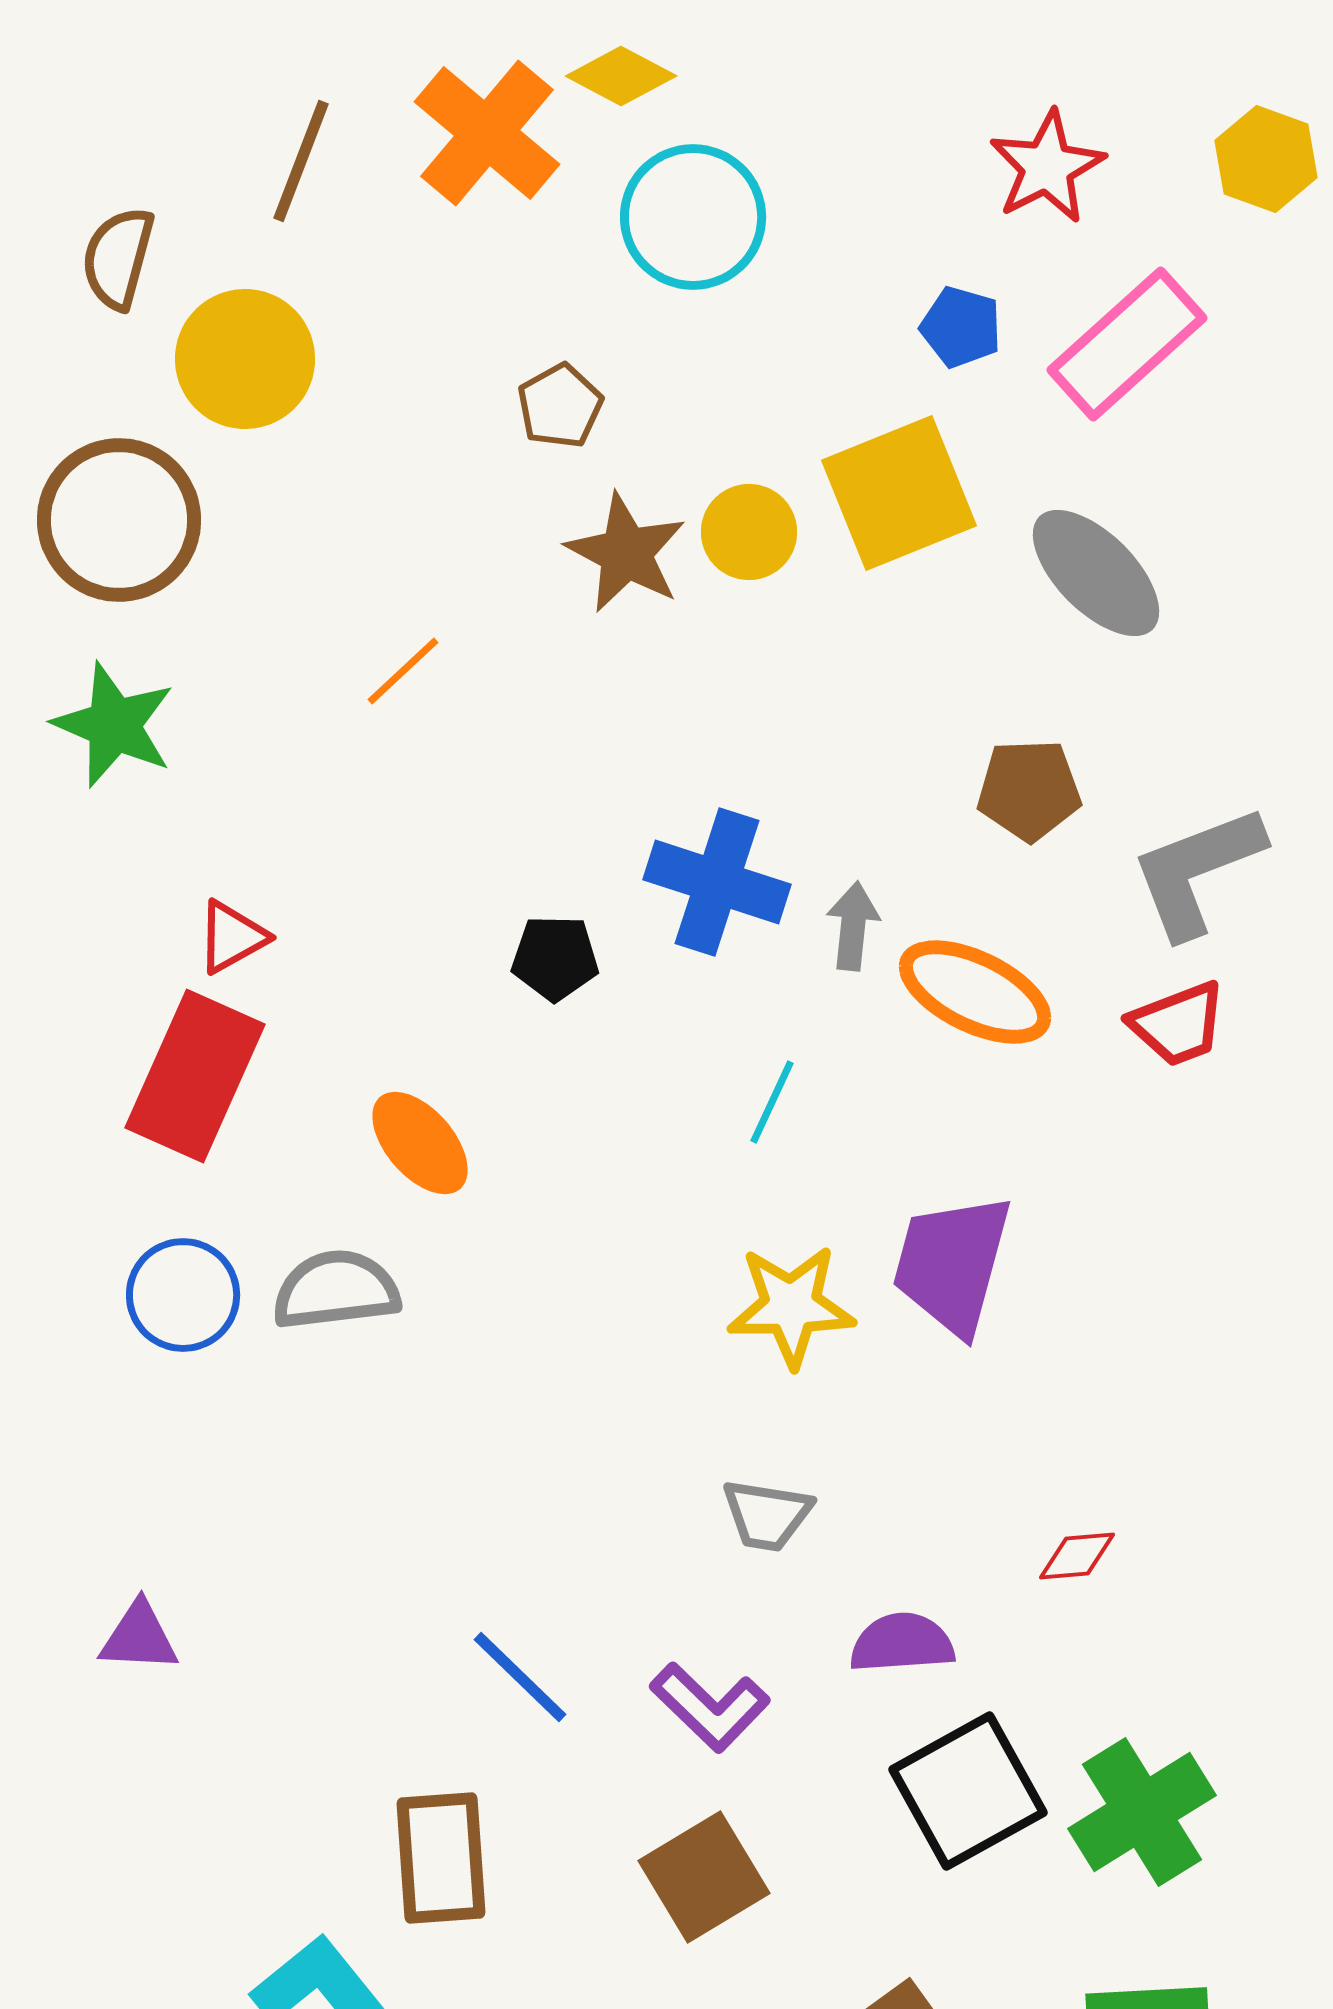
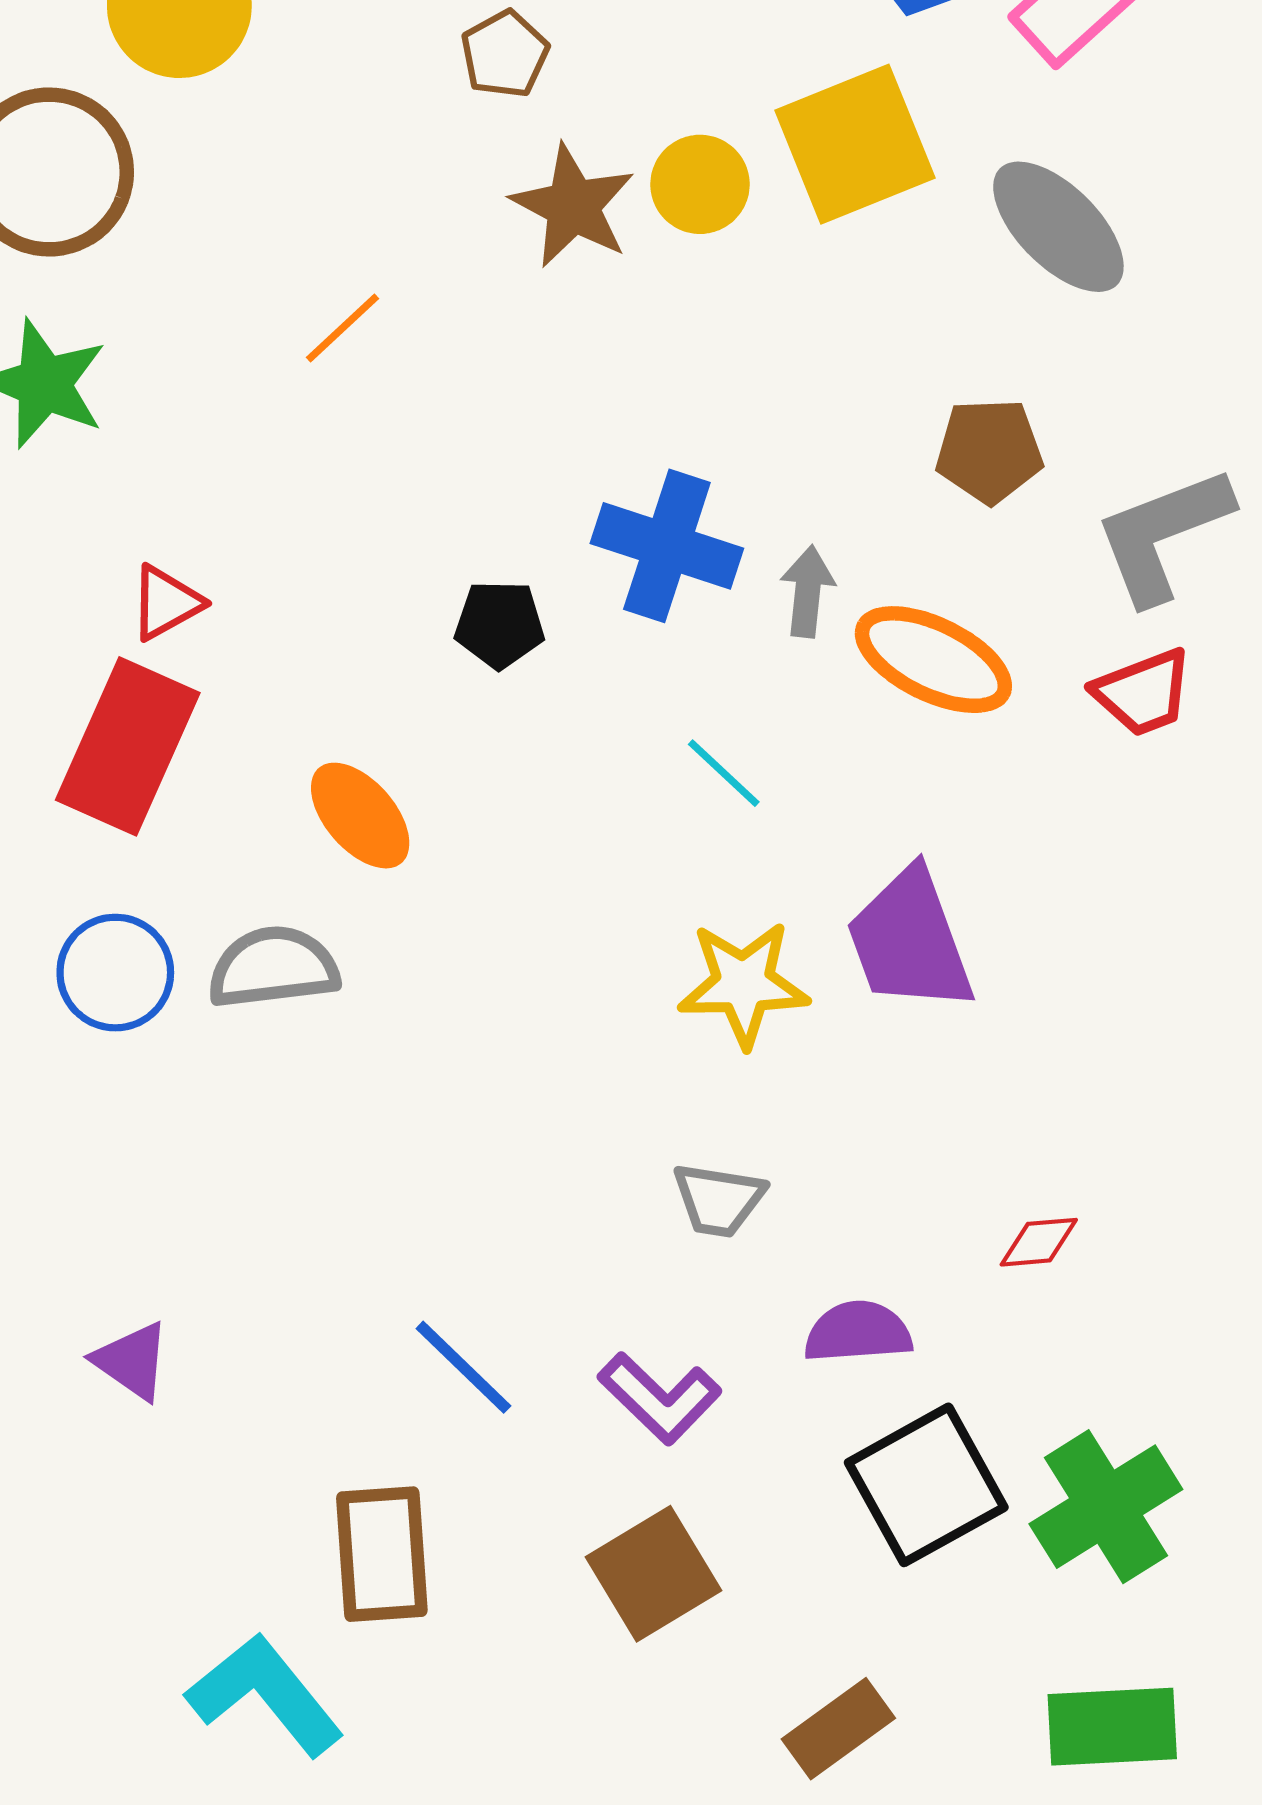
cyan line: (772, 1102) -> (724, 773), turned -72
purple trapezoid: (952, 1264) -> (910, 941), turned -35
purple triangle: (139, 1637) -> (132, 1361), moved, turned 32

